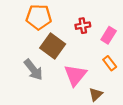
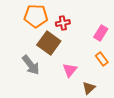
red cross: (83, 26) -> (63, 23), moved
pink triangle: (75, 75) -> (70, 70), size x0.7

